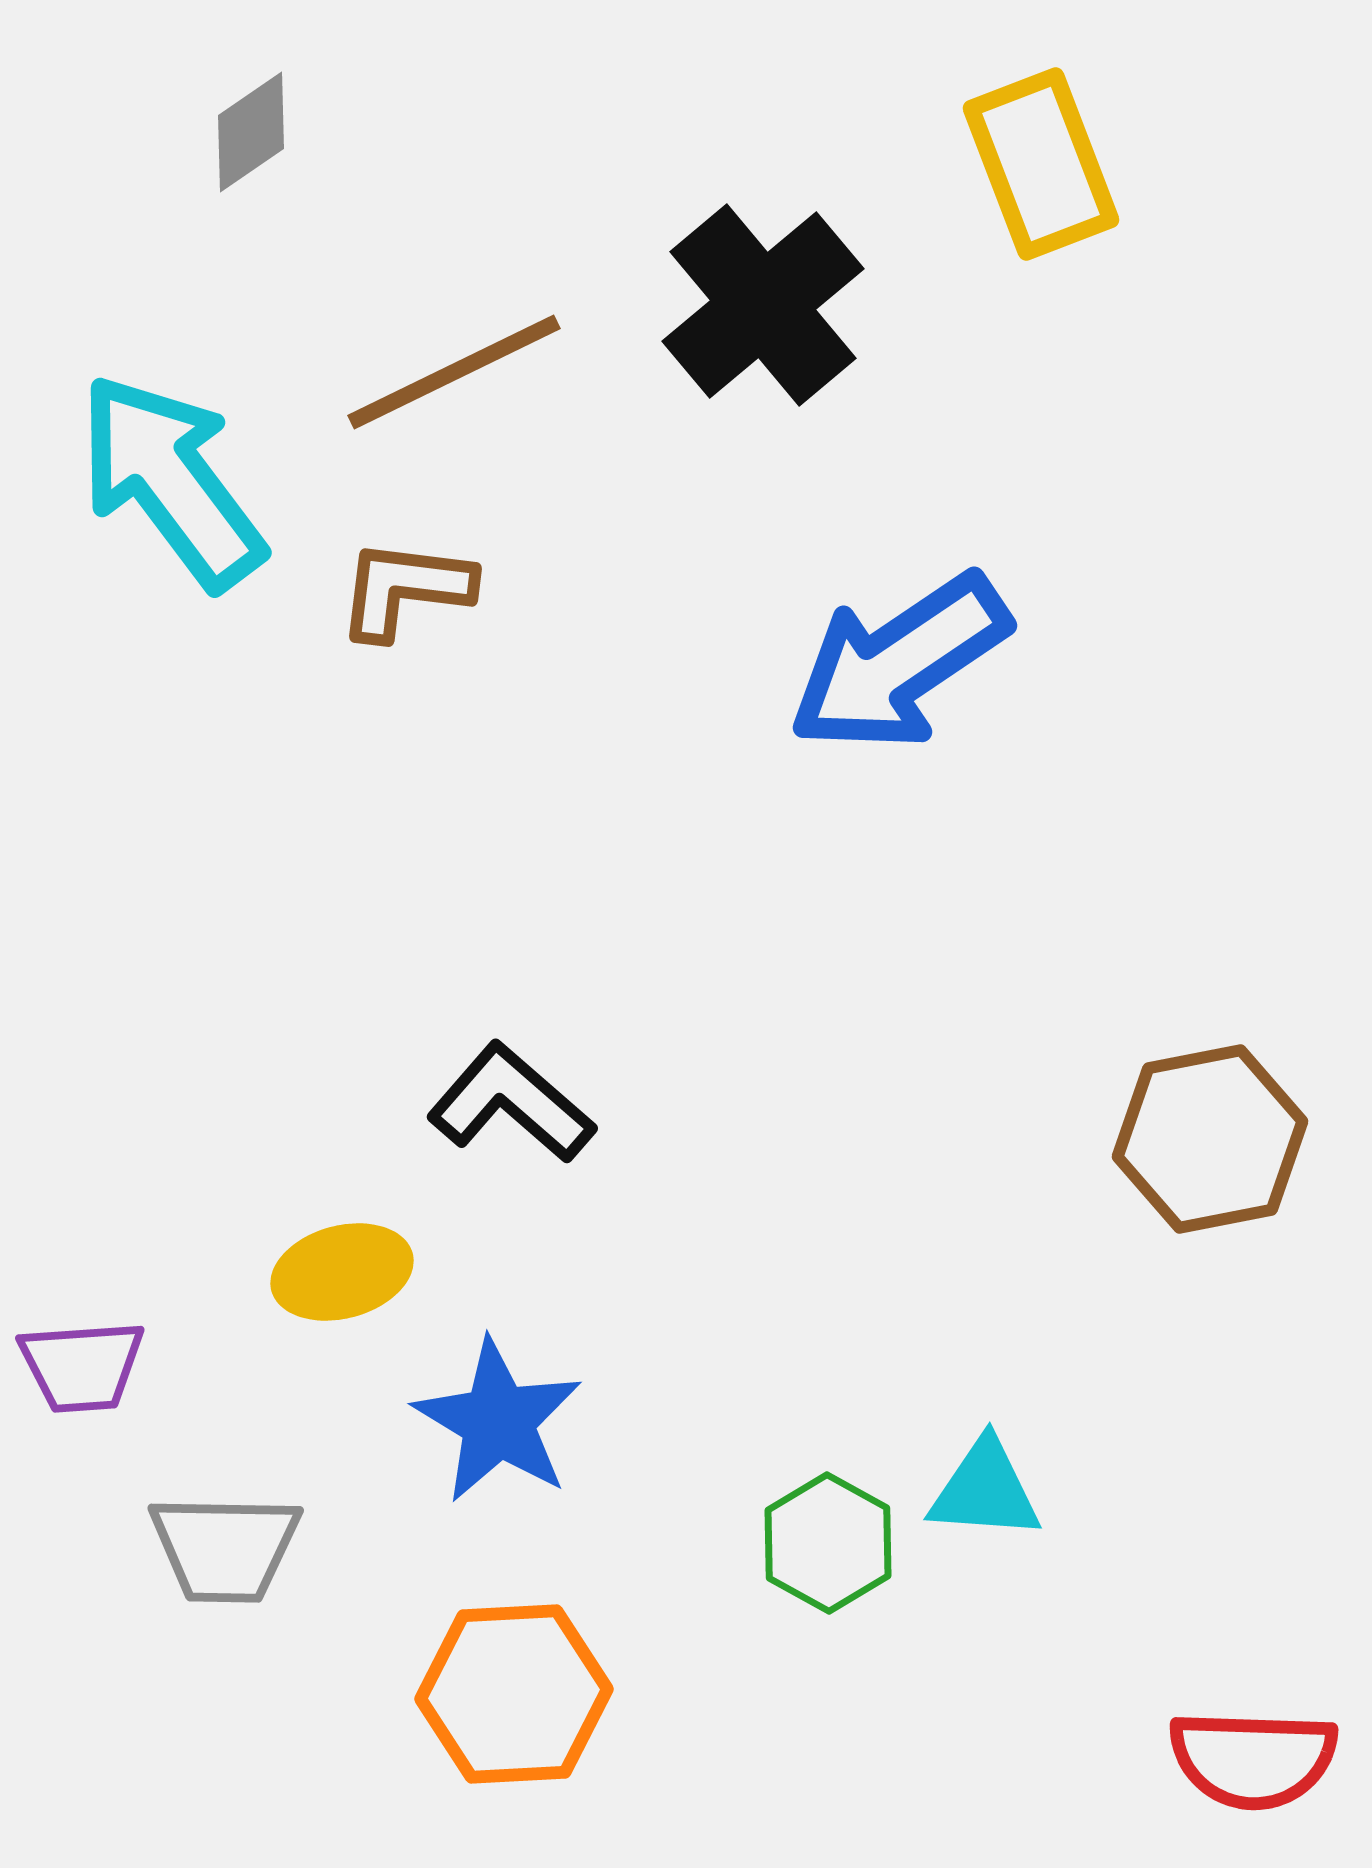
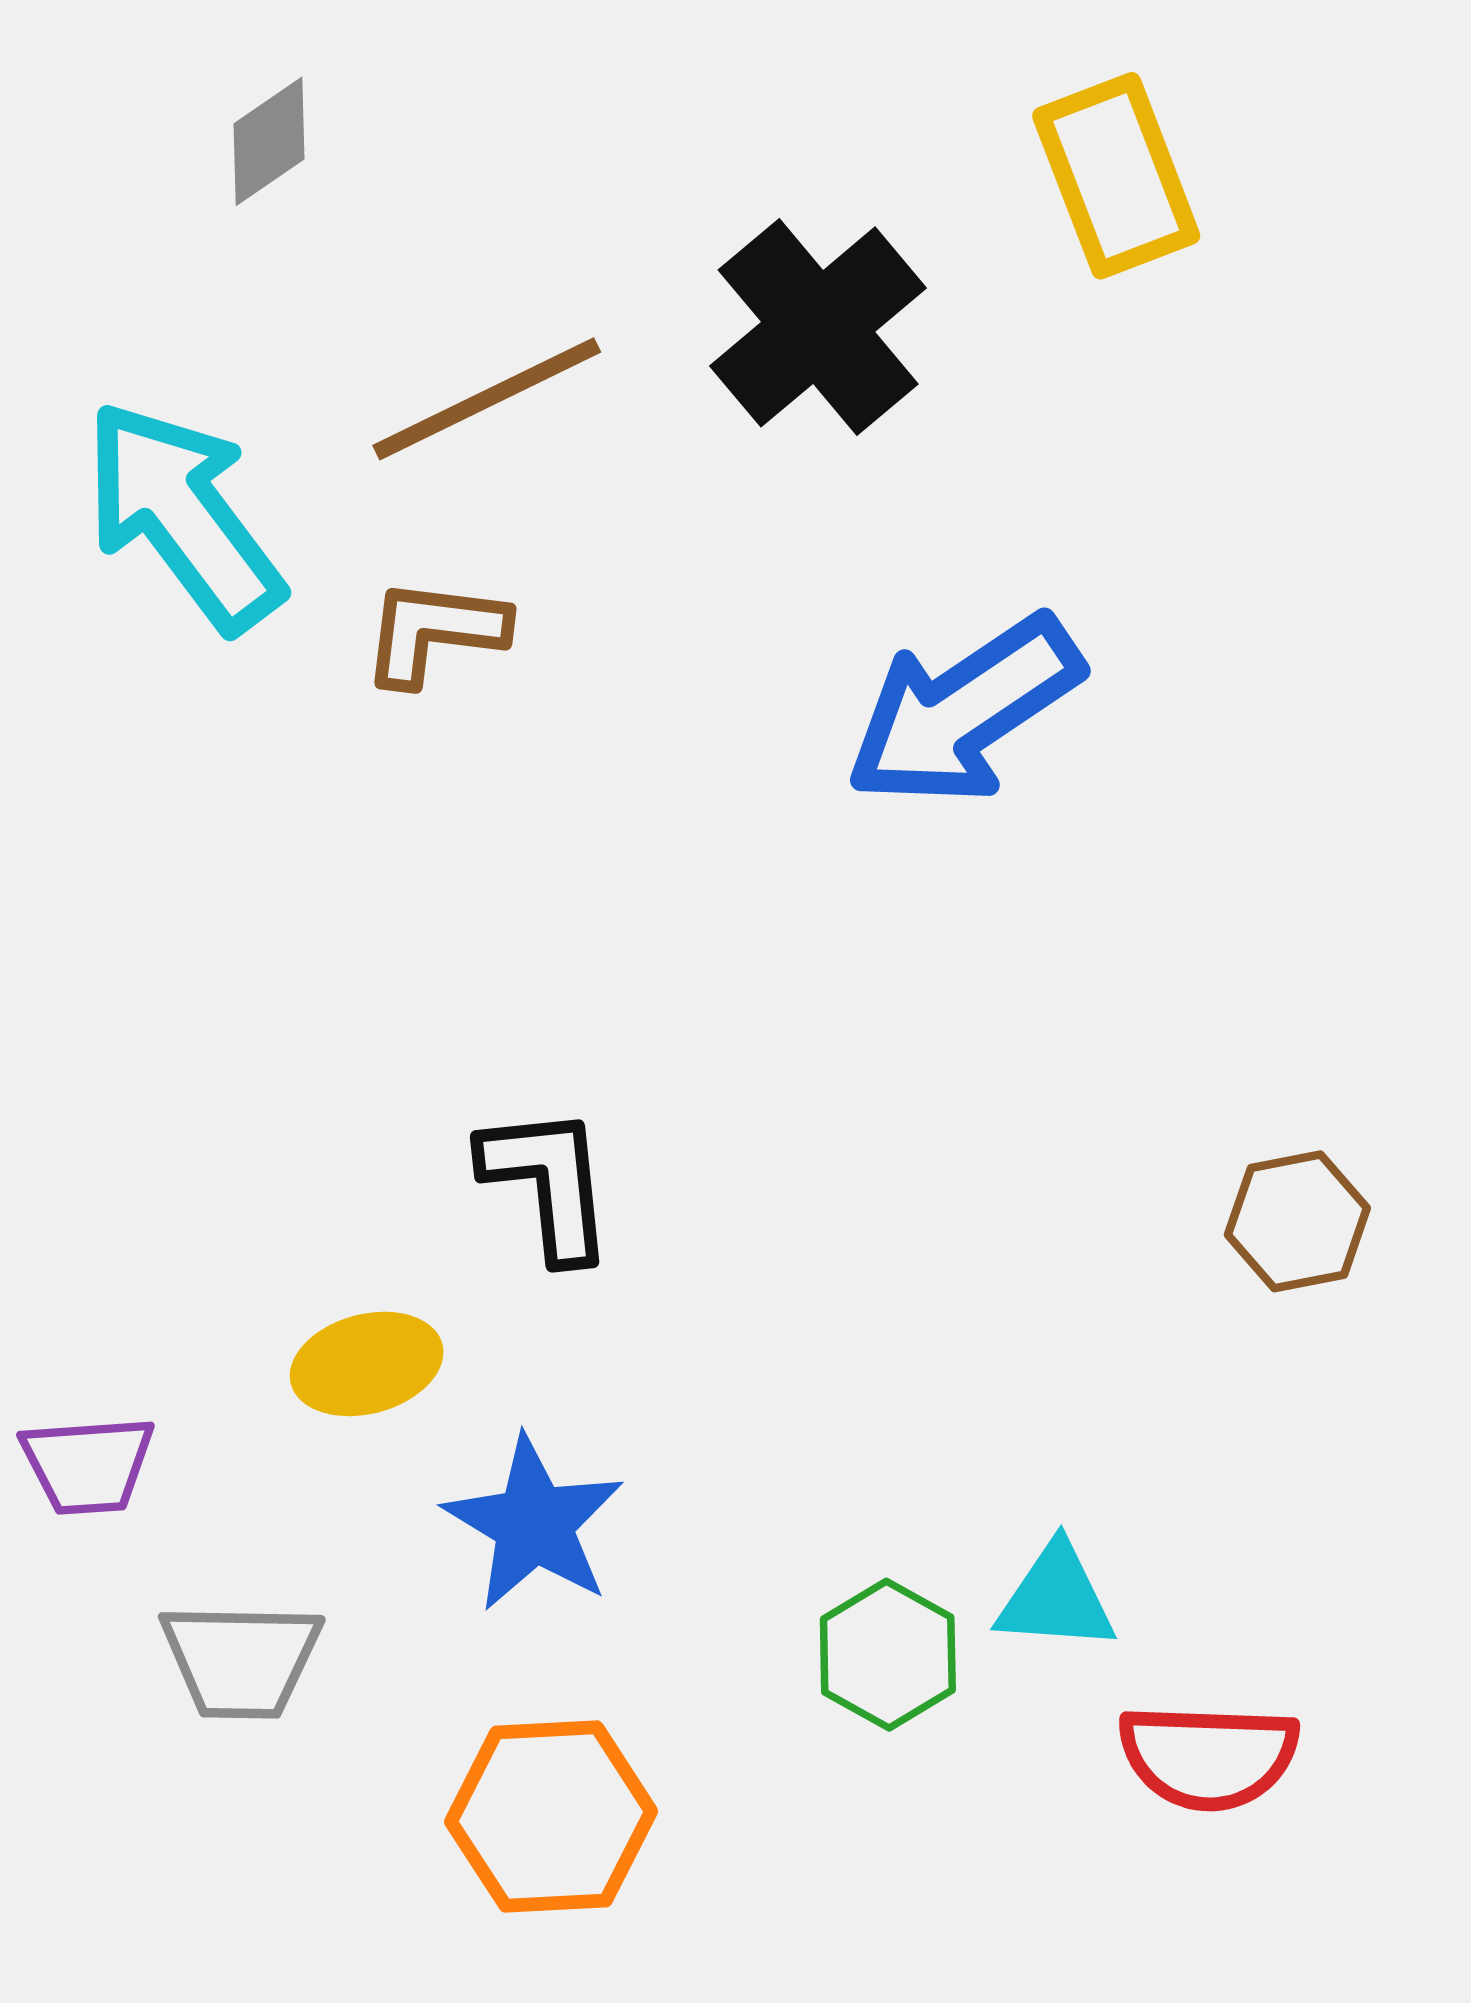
black L-shape: (511, 1103) -> (548, 1183), turned 43
brown hexagon: (1210, 1139) -> (1297, 1221), size x0.7
red semicircle: (1253, 1759) -> (1208, 1756), moved

